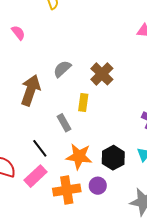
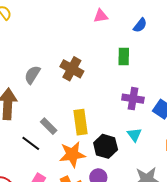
yellow rectangle: (83, 102) -> (80, 122), moved, size x1.4
black line: (40, 148) -> (31, 143), moved

